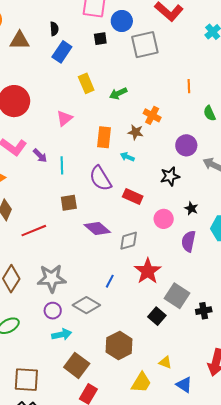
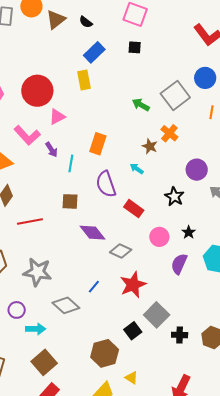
blue circle: (122, 21) -> (205, 78), moved
black semicircle: (54, 29) -> (86, 22), moved, turned 120
brown triangle: (20, 40) -> (56, 20), moved, turned -50
gray square: (145, 45) -> (175, 95), moved, turned -36
yellow rectangle: (86, 83) -> (84, 80), moved
green arrow: (118, 93) -> (141, 105), turned 42
pink triangle: (64, 118) -> (57, 117), moved
orange rectangle: (104, 137) -> (98, 144), moved
black star: (170, 176) -> (174, 197), turned 30
gray diamond: (129, 241) -> (121, 251), turned 30
purple circle: (53, 311) -> (17, 310), moved
brown hexagon: (119, 346) -> (105, 353), moved

